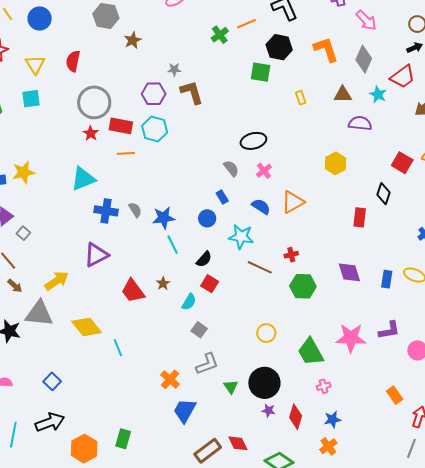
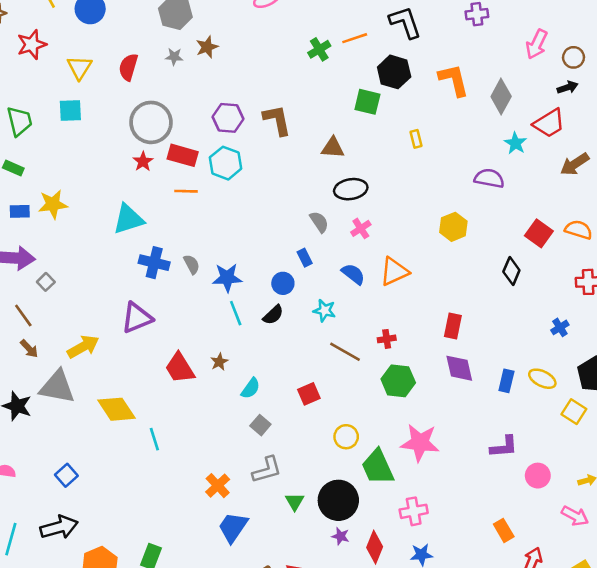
pink arrow: (366, 20) -> (537, 44), moved, turned 65
gray star: (174, 70) -> (174, 57), moved
brown triangle: (343, 95) -> (333, 148), moved
red rectangle: (360, 217) -> (453, 326), moved
cyan star: (241, 237) -> (324, 310), size x0.7
black semicircle: (204, 259) -> (273, 315), moved
red square: (210, 284) -> (309, 394), moved, turned 30
pink star: (351, 338) -> (420, 443), moved
green trapezoid: (310, 352) -> (378, 467), moved
pink cross: (324, 386) -> (414, 511), size x1.5

